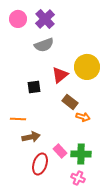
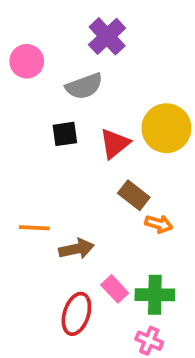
pink circle: (18, 19) -> (27, 61), moved
purple cross: (45, 19) -> (107, 36), moved
black square: (34, 87) -> (65, 134), moved
brown arrow: (31, 137) -> (76, 249), moved

